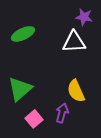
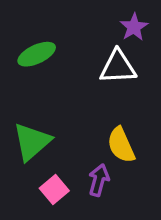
purple star: (84, 17) -> (134, 27), turned 30

